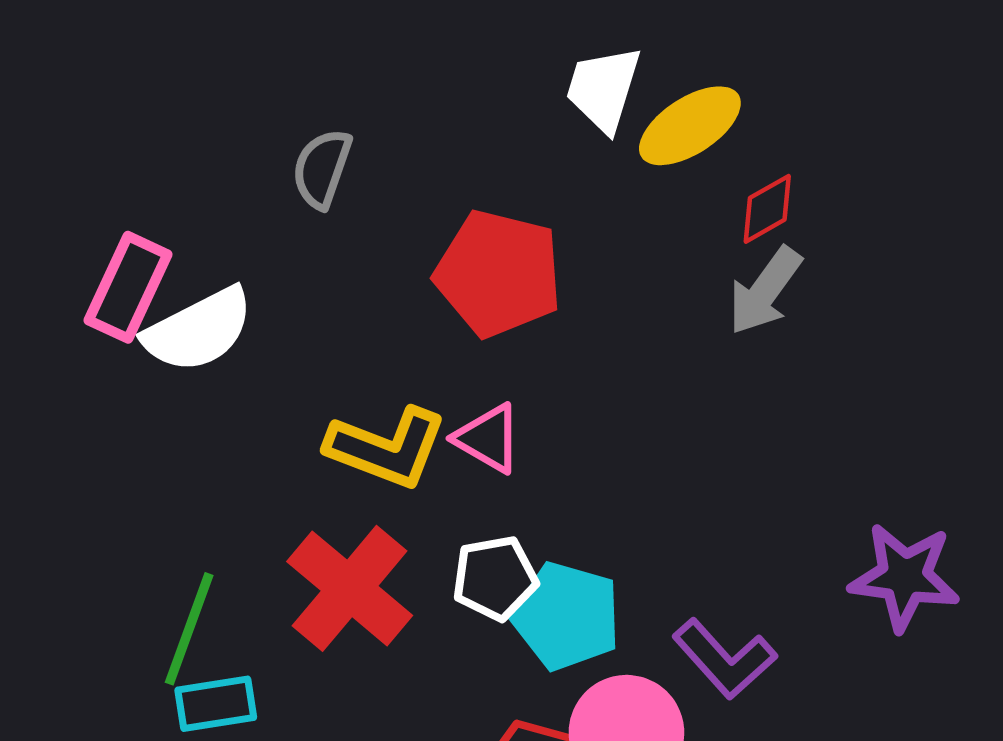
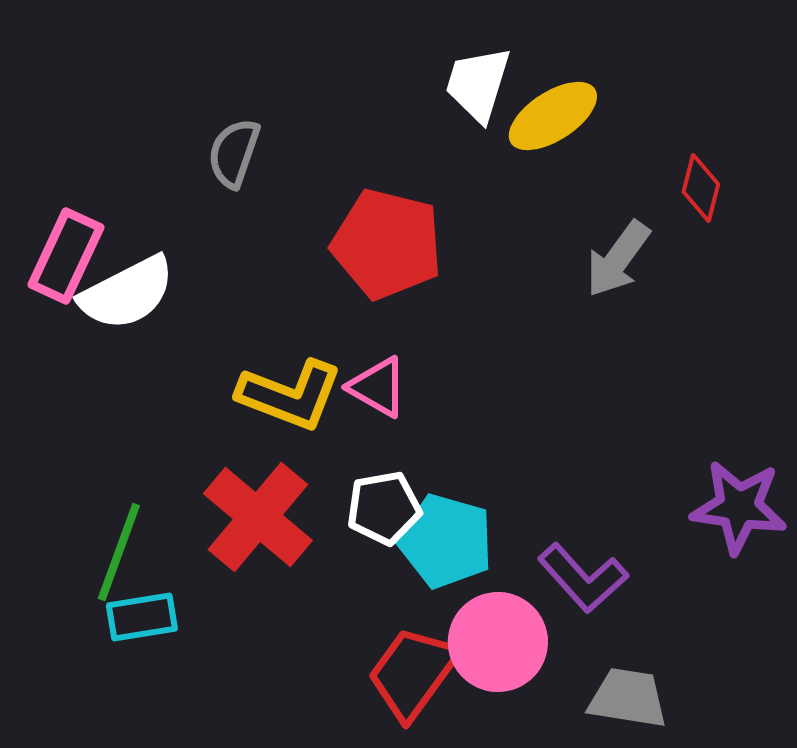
red diamond: (767, 209) -> (701, 188), moved, turned -46

